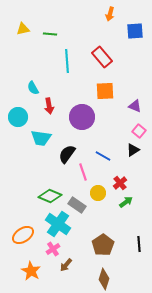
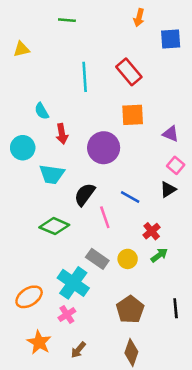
yellow triangle: (23, 29) -> (21, 49), moved
green line: (50, 34) -> (67, 20), moved
yellow circle: (98, 193) -> (128, 259), moved
green diamond: (50, 196) -> (54, 226), moved
brown arrow: (66, 265) -> (78, 350), moved

